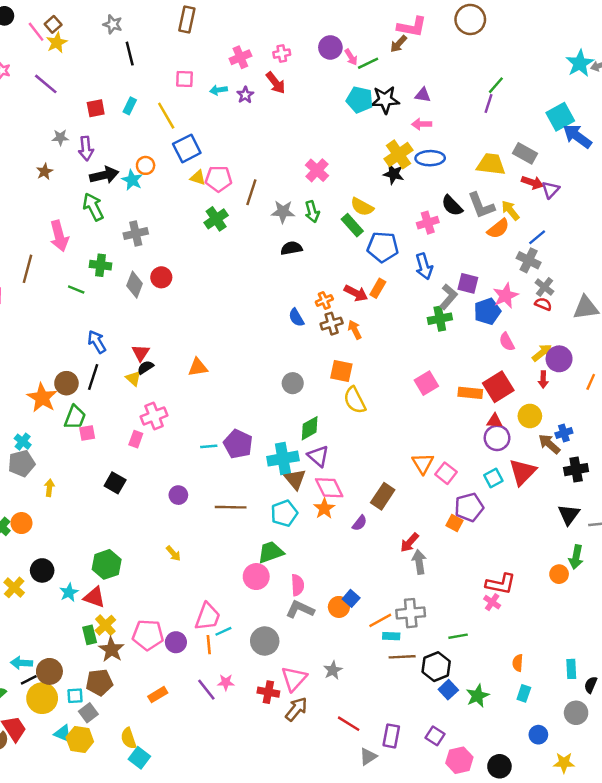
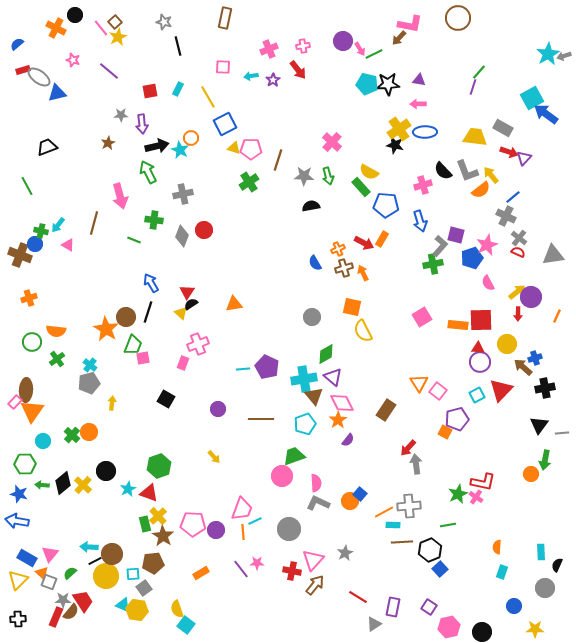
red square: (498, 387) -> (481, 320), turned 30
purple semicircle: (360, 523) -> (348, 440), moved
green star: (478, 696) -> (458, 494), moved

